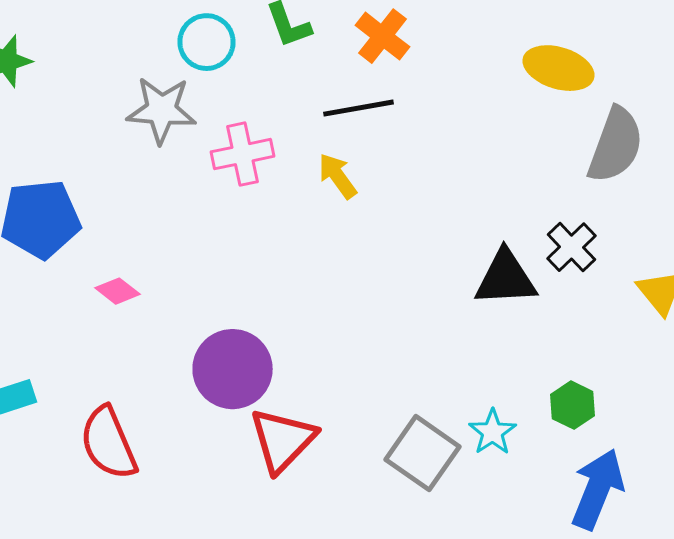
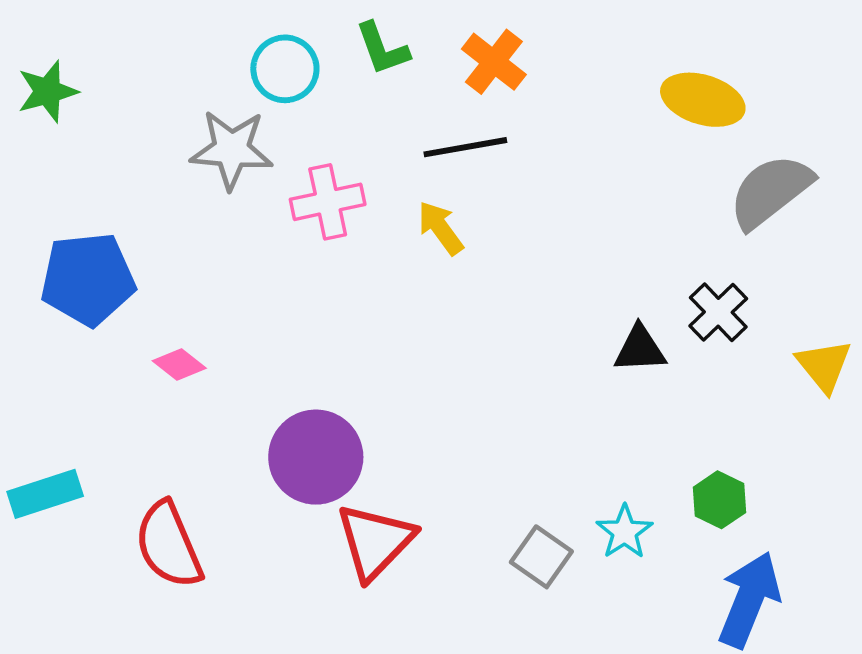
gray semicircle: (616, 145) -> (770, 191), turned -148
black triangle: (506, 278) -> (640, 349), size x0.7
gray square: (422, 453) -> (541, 557), size x0.7

